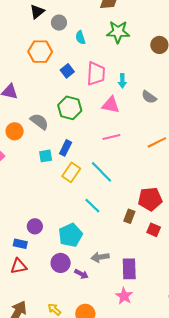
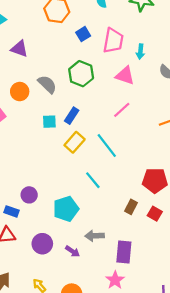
pink line: (111, 137) -> (122, 110), turned -36
brown rectangle: (129, 216) -> (131, 207), moved
purple circle: (61, 263) -> (42, 244), moved

